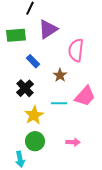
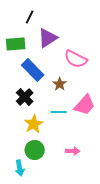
pink semicircle: (76, 50) -> (76, 59), turned -70
blue rectangle: (33, 61) -> (33, 70), size x1.6

